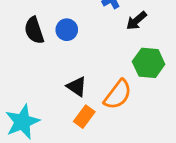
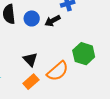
black arrow: (136, 21) -> (53, 21), moved

